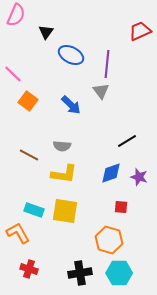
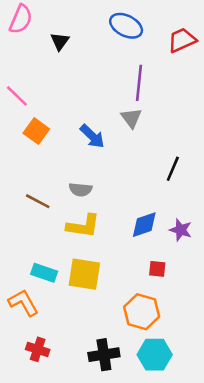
blue ellipse: (71, 55) -> (126, 26), moved
black line: (127, 141) -> (173, 169), moved, turned -36

